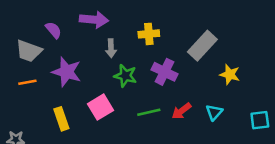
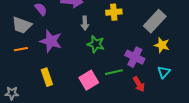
purple cross: (164, 72) -> (135, 57), moved
yellow star: (230, 74) -> (162, 45), moved
pink square: (101, 107) -> (89, 80), moved
red arrow: (181, 111) -> (139, 84), moved, turned -84

